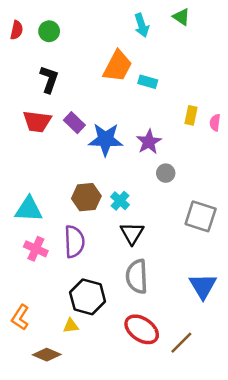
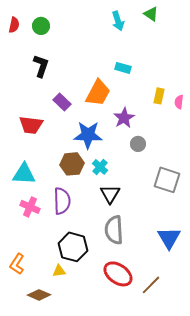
orange trapezoid: (118, 66) -> (98, 93), moved
red trapezoid: (37, 121) -> (31, 125), moved
blue star: (106, 139) -> (88, 135), moved

